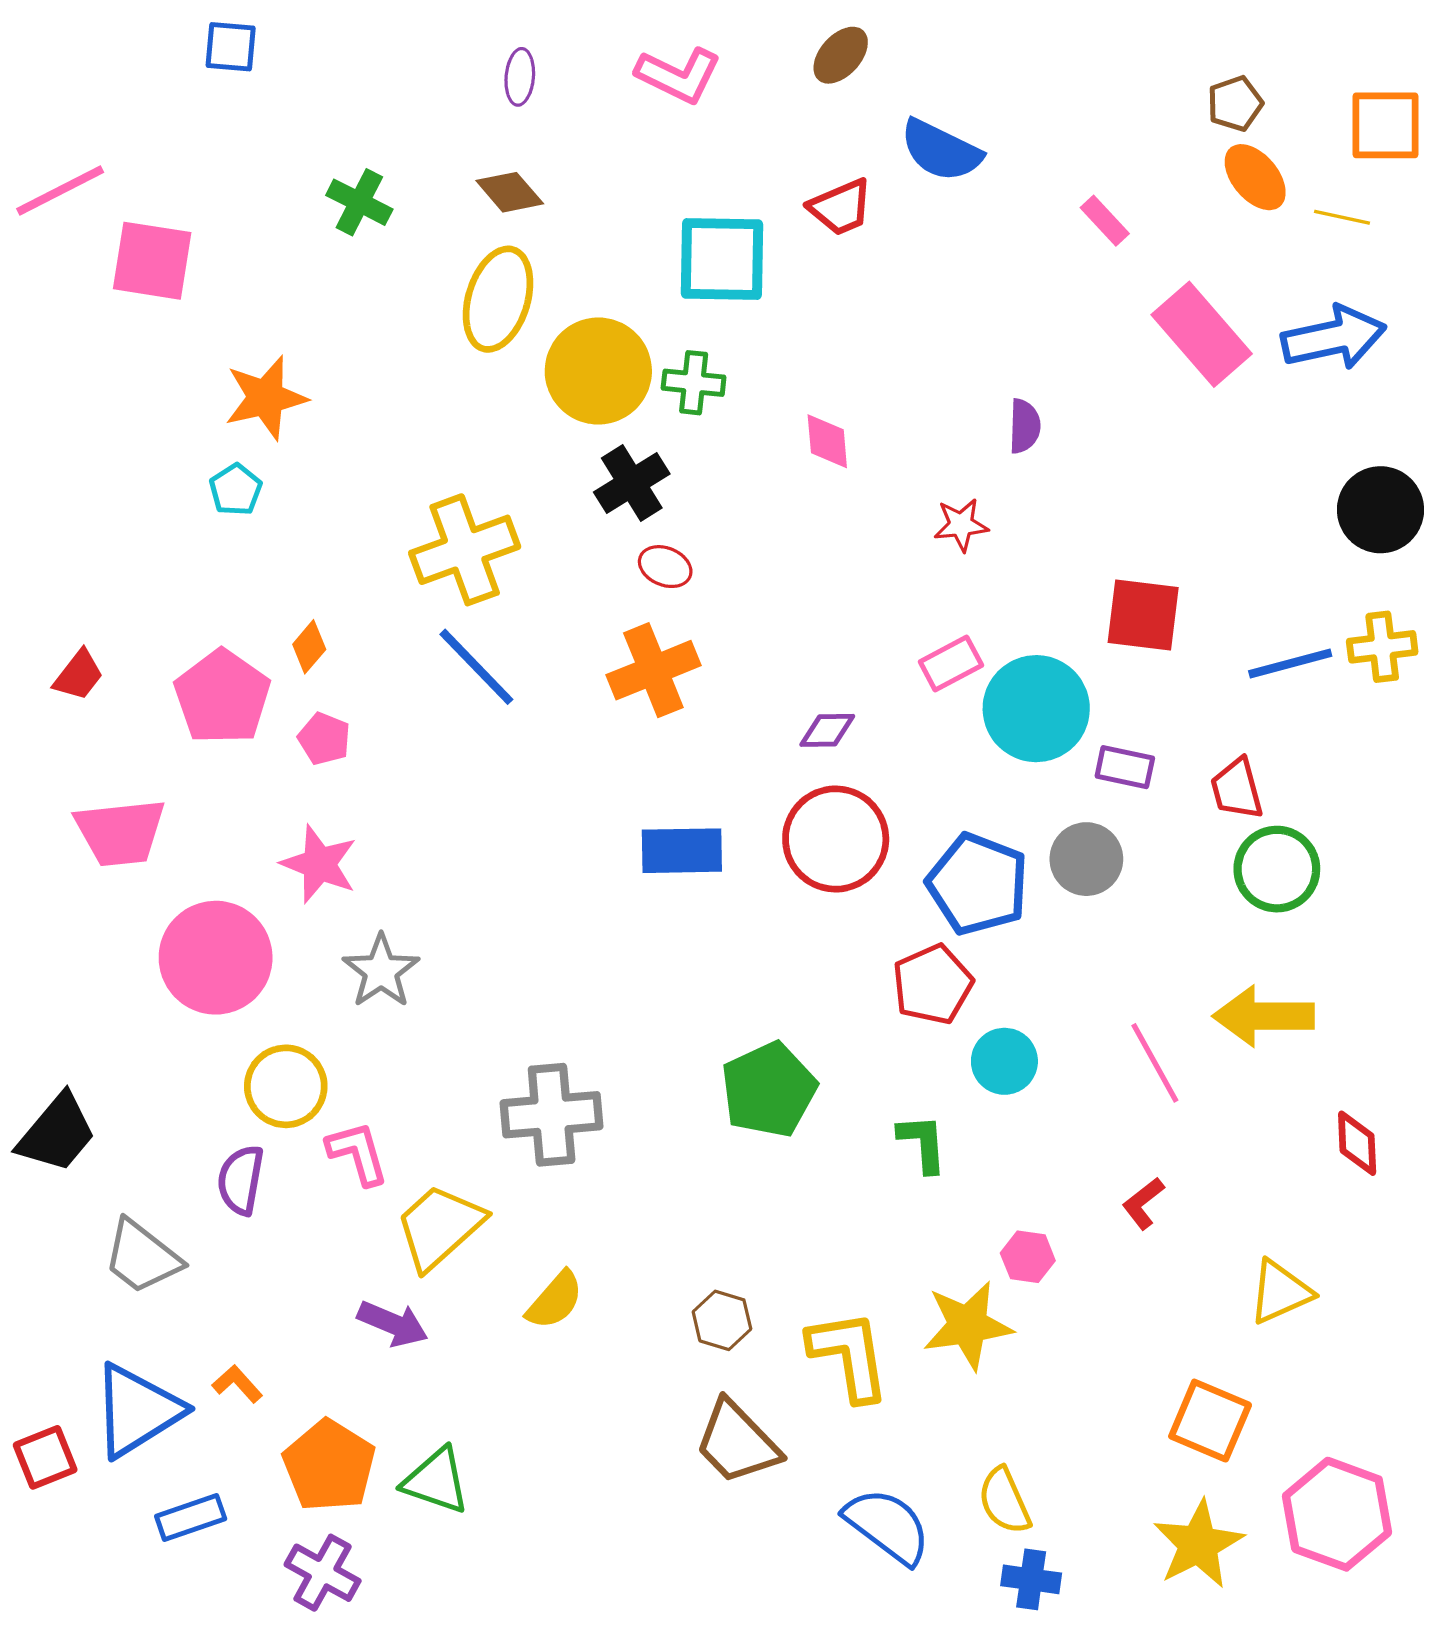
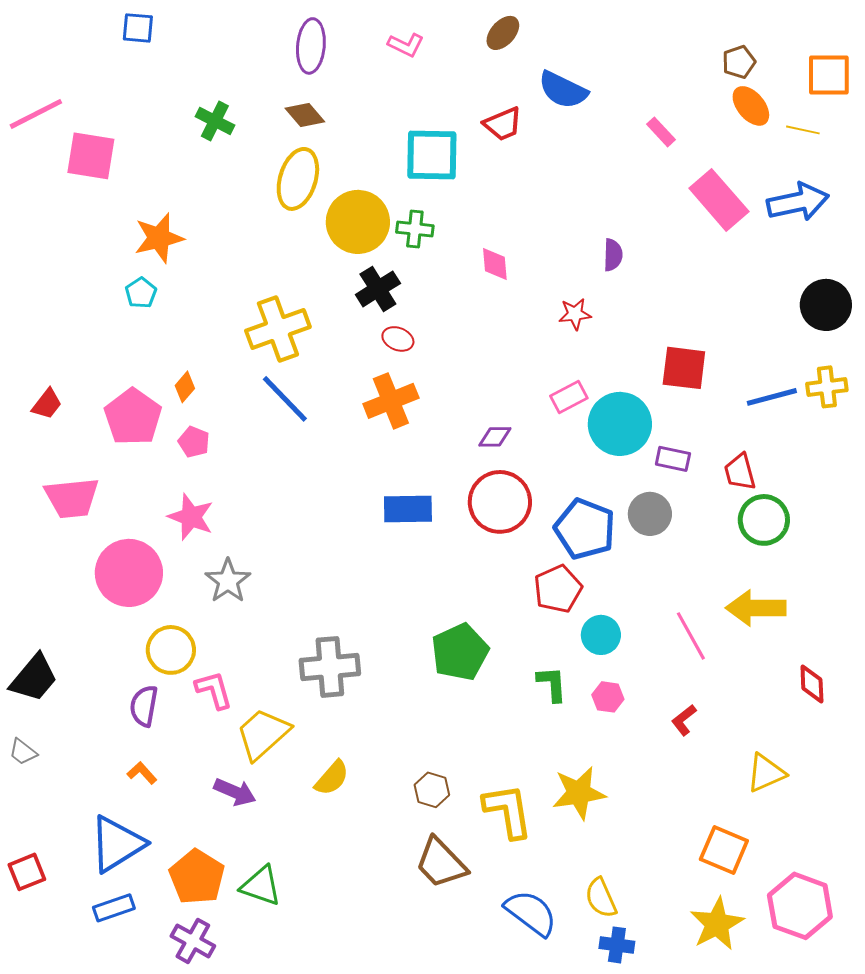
pink L-shape: (679, 75) -> (406, 45), size x0.7
purple ellipse: (520, 77) -> (311, 46), size x1.6
gray trapezoid: (142, 1257) -> (23, 752), moved, size x0.6
pink hexagon: (1028, 1257) -> (608, 697), moved
orange L-shape: (237, 1384) -> (142, 773), moved
blue triangle: (137, 1411) -> (117, 844), moved

